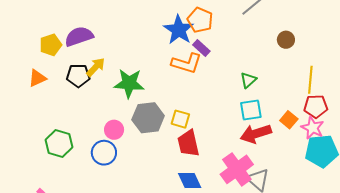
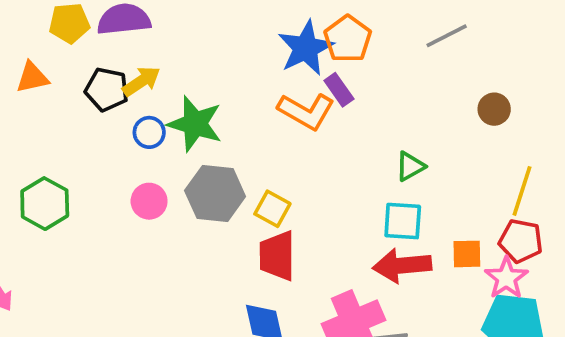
orange square: (289, 120) -> (467, 254), turned 36
blue circle: (104, 153) -> (149, 132), moved, size x0.7

